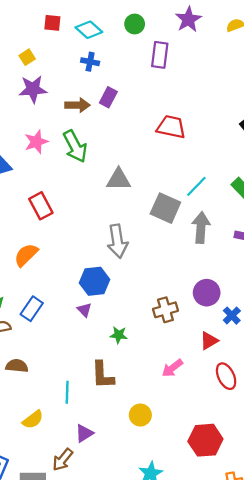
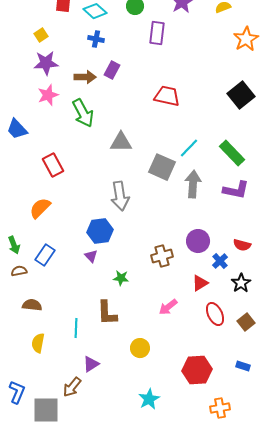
pink star: (36, 142) -> (48, 95), moved
yellow semicircle: (33, 420) -> (38, 343), moved, turned 138

